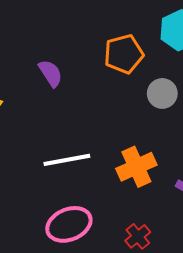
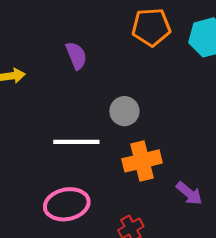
orange pentagon: (124, 54) -> (151, 27), moved
gray circle: (162, 93) -> (124, 111), moved

